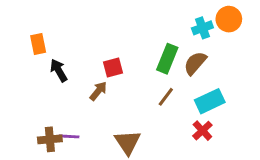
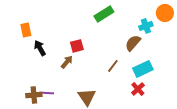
orange circle: (229, 19) -> (165, 13), moved
cyan cross: (202, 28) -> (146, 26), moved
green rectangle: (167, 59) -> (104, 14), moved, turned 36

